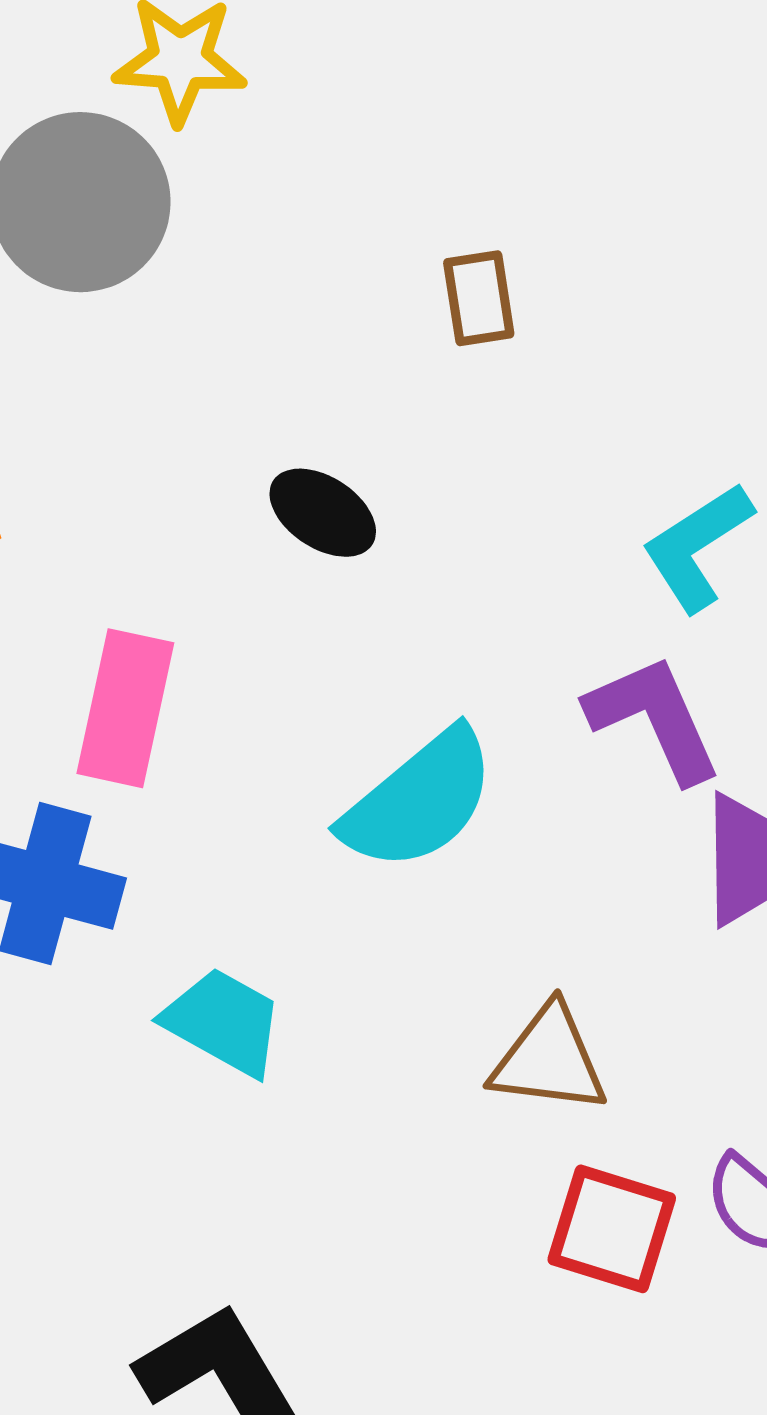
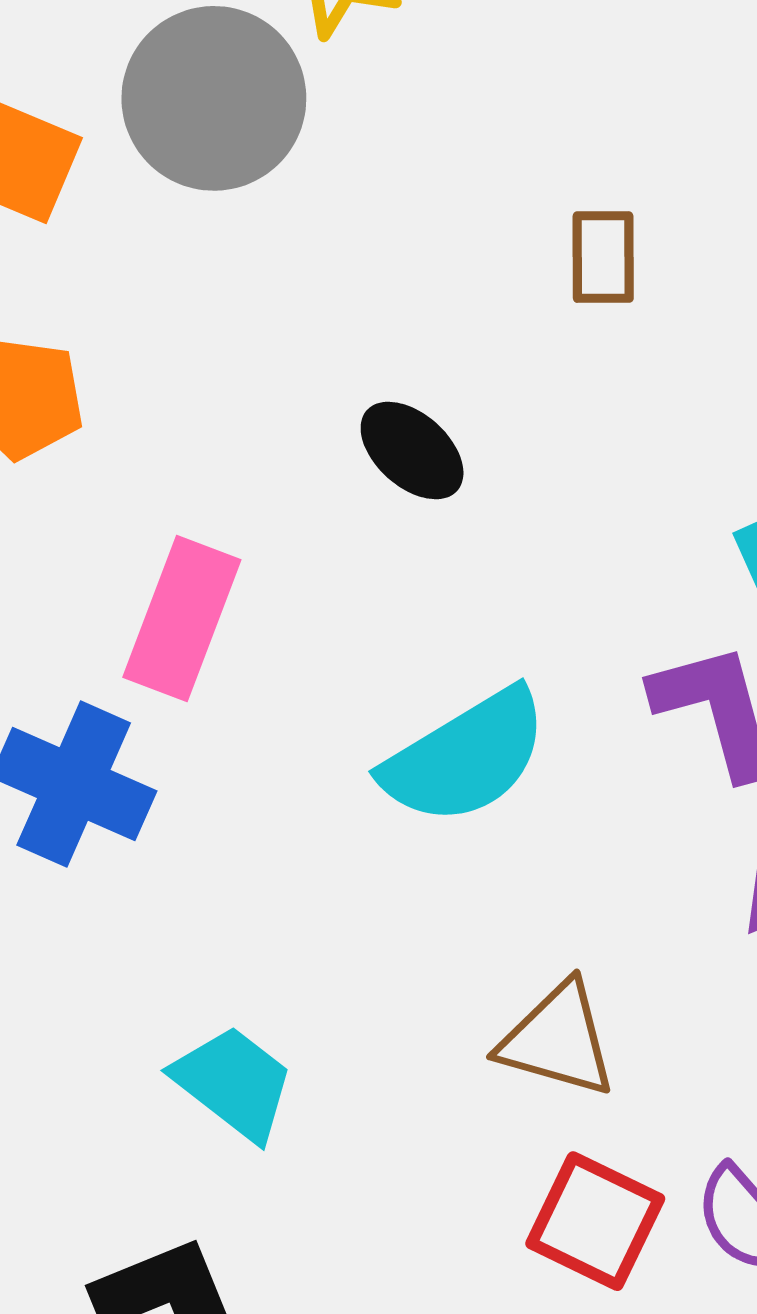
cyan trapezoid: (223, 1022) -> (234, 1083), moved

